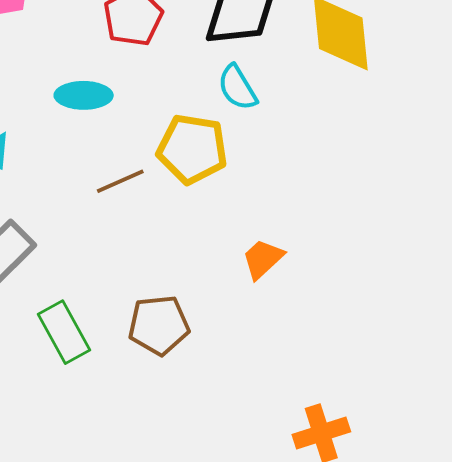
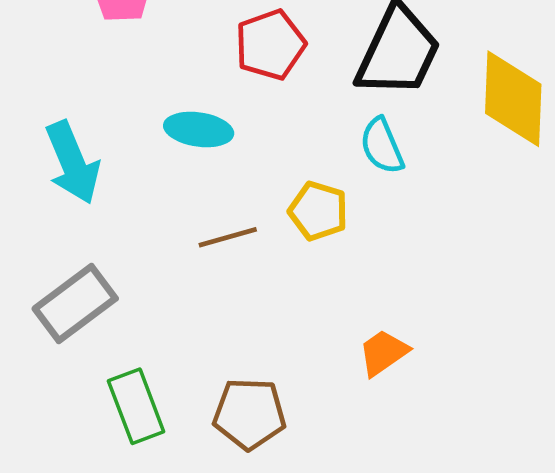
yellow pentagon: (192, 149) -> (318, 211), size x0.7

